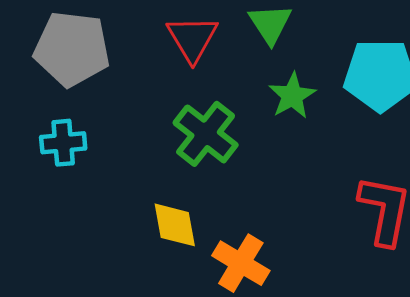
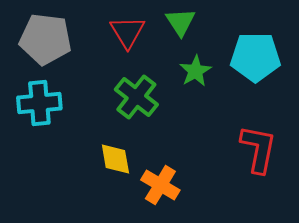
cyan cross: (63, 143) -> (39, 103), size x1.4

